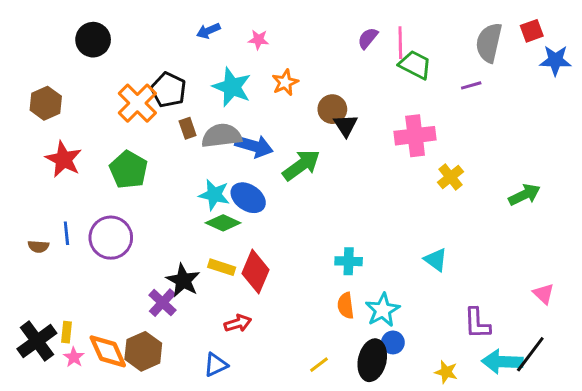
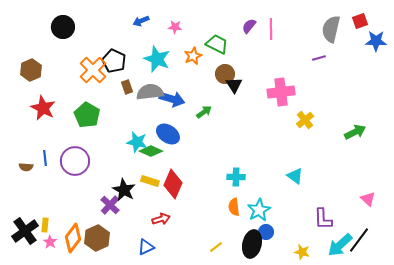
green trapezoid: (415, 65) -> (217, 44), moved
green arrow: (301, 165) -> (204, 112), size x0.6
cyan star: (214, 195) -> (137, 142), moved
orange diamond: (108, 351) -> (73, 238), turned 60
cyan arrow: (502, 362) -> (340, 245), turned -44

